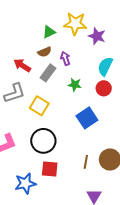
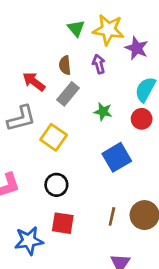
green triangle: (49, 32) -> (76, 28), moved, turned -48
brown semicircle: (45, 52) -> (65, 65), turned 104
purple arrow: (65, 58) -> (99, 64), moved
black circle: (43, 141) -> (56, 185), size x0.7

